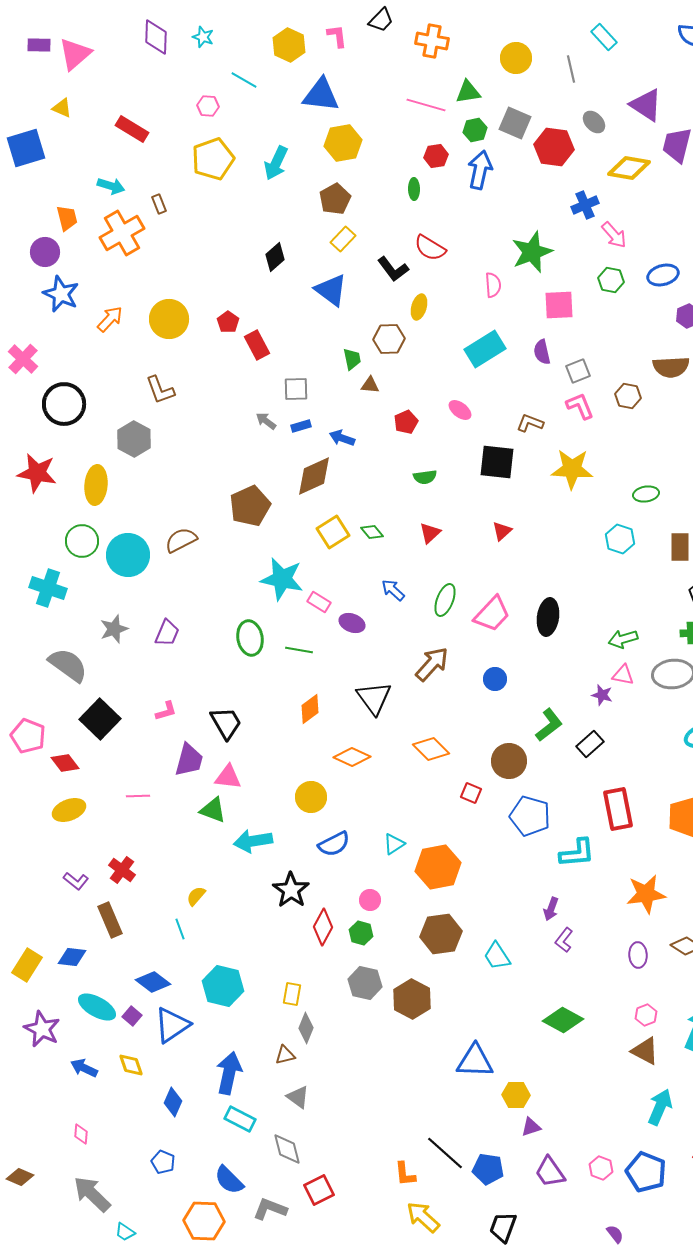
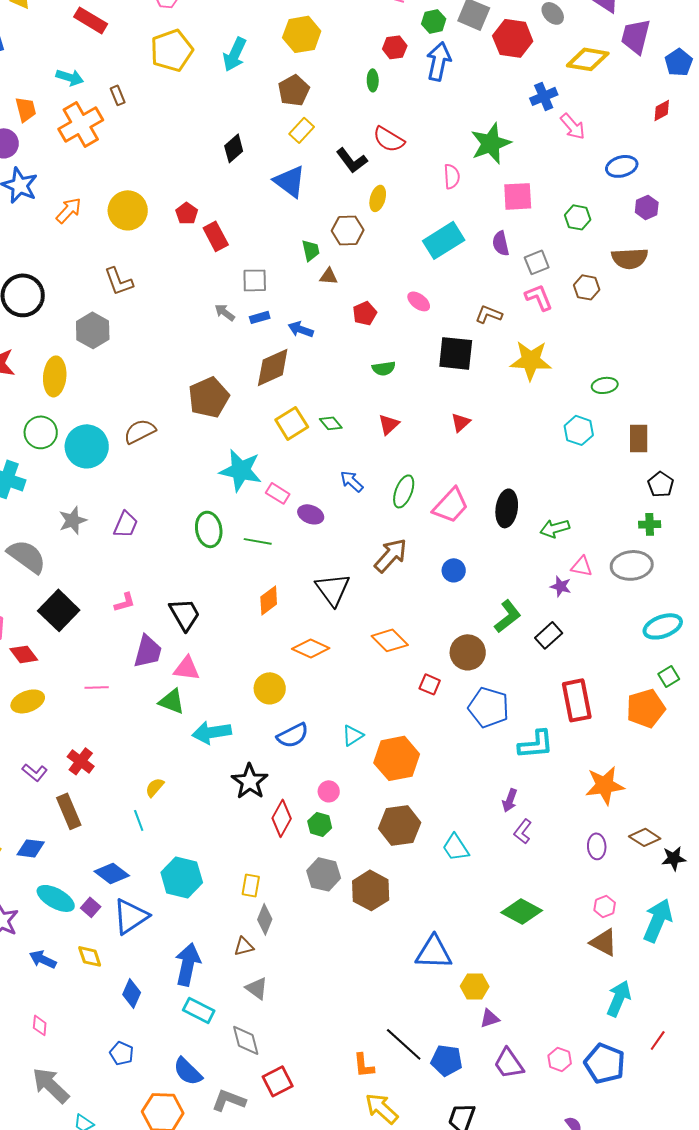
green hexagon: (611, 280) -> (578, 217), moved
green arrow: (623, 639) -> (555, 528), moved

